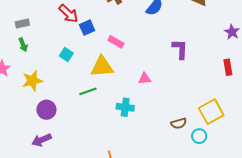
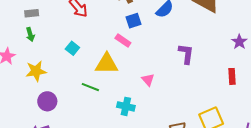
blue square: (87, 28) -> (133, 21), moved
pink triangle: (145, 79) -> (148, 80), turned 48
green line: (88, 91) -> (90, 87), turned 36

